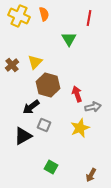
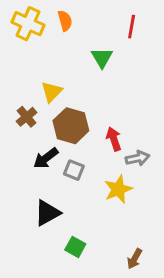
brown cross: (12, 65) -> (27, 117), moved
gray square: (44, 125) -> (74, 170), moved
black triangle: (23, 136) -> (47, 213), moved

